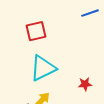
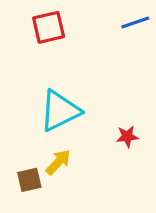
red square: (36, 31) -> (49, 27), moved

